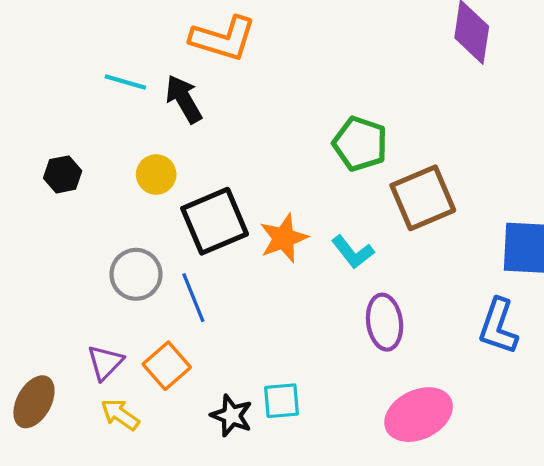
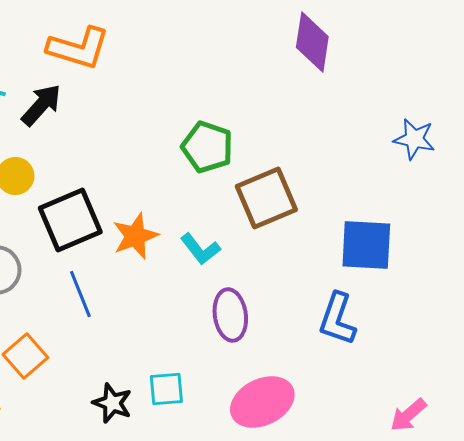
black arrow: (184, 99) -> (41, 105), turned 72
blue line: (193, 298) -> (80, 294), moved
cyan square: (282, 401) -> (166, 389), moved
black star: (232, 416) -> (112, 403), moved

